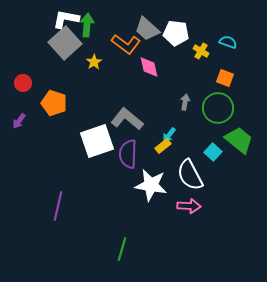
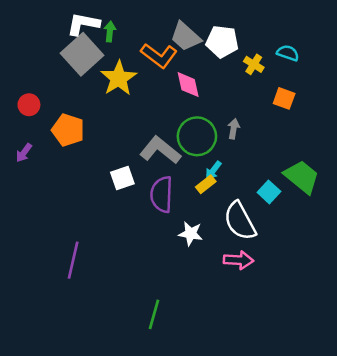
green arrow: (87, 25) -> (110, 31), size x0.7
yellow star: (94, 62) -> (119, 78), size x1.8
green circle: (218, 108) -> (197, 136), moved
white square: (97, 141) -> (122, 178), size x0.6
white star: (151, 185) -> (191, 234), size x0.6

